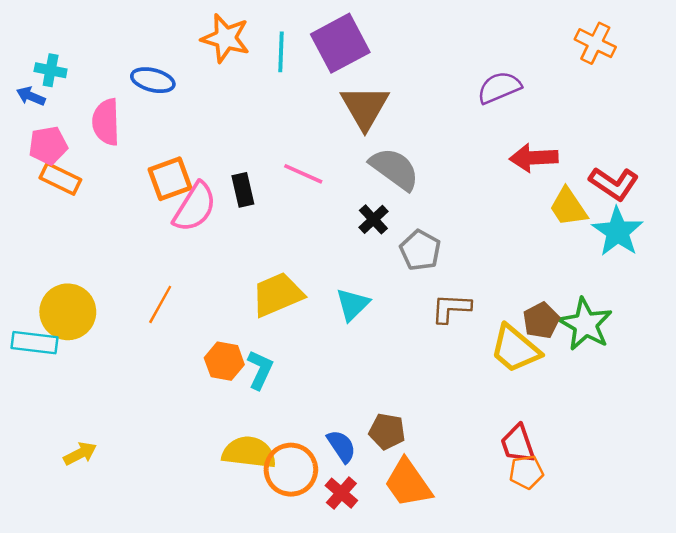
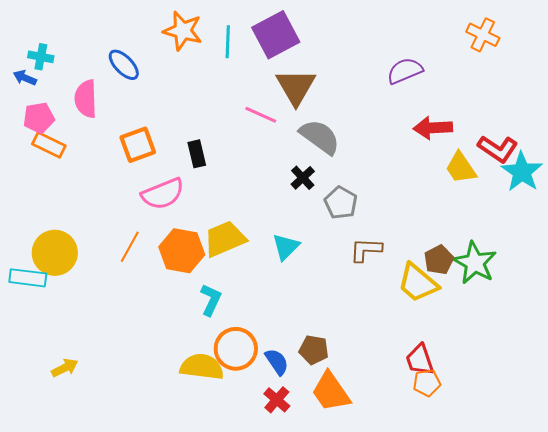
blue ellipse: (153, 80) -> (124, 65), turned 32
pink line: (303, 174) -> (261, 115), moved
pink semicircle: (195, 207) -> (163, 194), moved, turned 36
cyan star: (618, 232) -> (522, 172), moved
orange hexagon: (224, 361) -> (182, 251), moved, size x1.4
orange circle: (291, 470) -> (236, 349), moved

